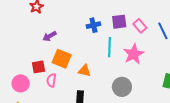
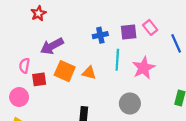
pink rectangle: (140, 26) -> (150, 27), moved
purple arrow: (49, 36) -> (52, 46), size x1.5
orange triangle: (84, 71) -> (89, 73), moved
pink semicircle: (51, 80) -> (24, 66), moved

